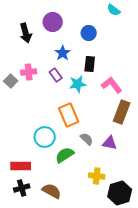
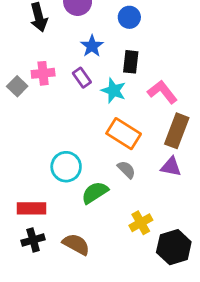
cyan star: (78, 84) -> (114, 91), turned 30
orange rectangle: (69, 115) -> (124, 134), moved, turned -35
purple triangle: (110, 143) -> (171, 167), moved
yellow cross: (97, 176) -> (141, 223), turned -35

